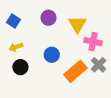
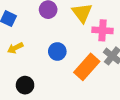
black circle: (20, 67) -> (25, 85), moved

